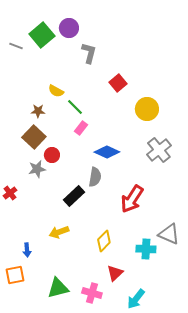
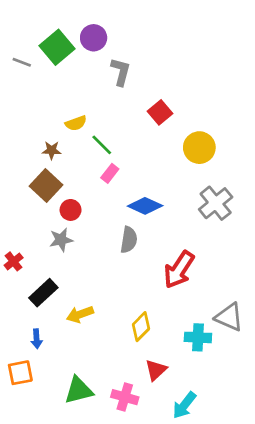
yellow semicircle: (56, 91) -> (76, 123), turned -49
gray star: (37, 169) -> (61, 240), moved
black rectangle: (74, 196) -> (43, 293), moved

